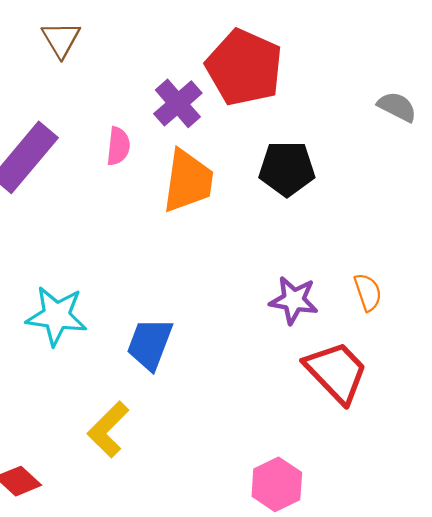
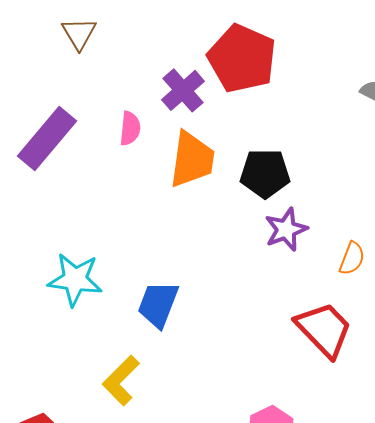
black pentagon: (287, 169) -> (265, 173), moved
orange semicircle: (368, 292) -> (352, 258), turned 40
purple star: (294, 300) -> (286, 229), moved, turned -30

